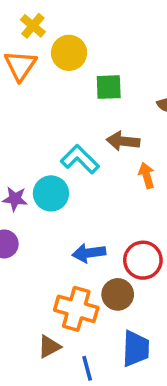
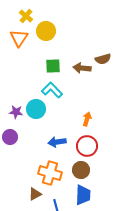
green square: (109, 87) -> (53, 66), moved
brown arrow: (123, 141) -> (82, 68), moved
orange arrow: (147, 175) -> (87, 119), moved, turned 32
brown circle: (118, 294) -> (81, 170), moved

